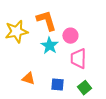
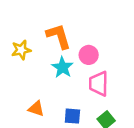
yellow star: (16, 32) -> (21, 50), size x0.7

